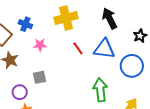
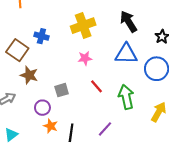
pink star: (40, 45) -> (85, 58), moved
red line: (78, 48) -> (97, 86), moved

